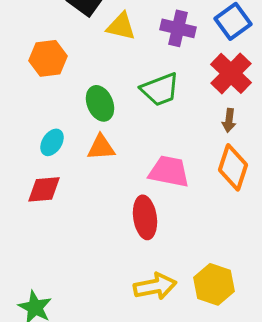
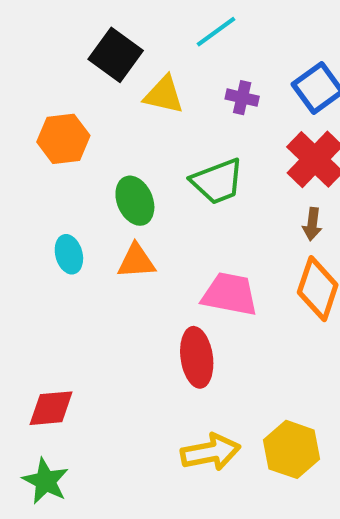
purple cross: (178, 28) -> (242, 98), size x0.7
cyan ellipse: (52, 142) -> (69, 254), turned -48
red diamond: (44, 189) -> (51, 408), moved

